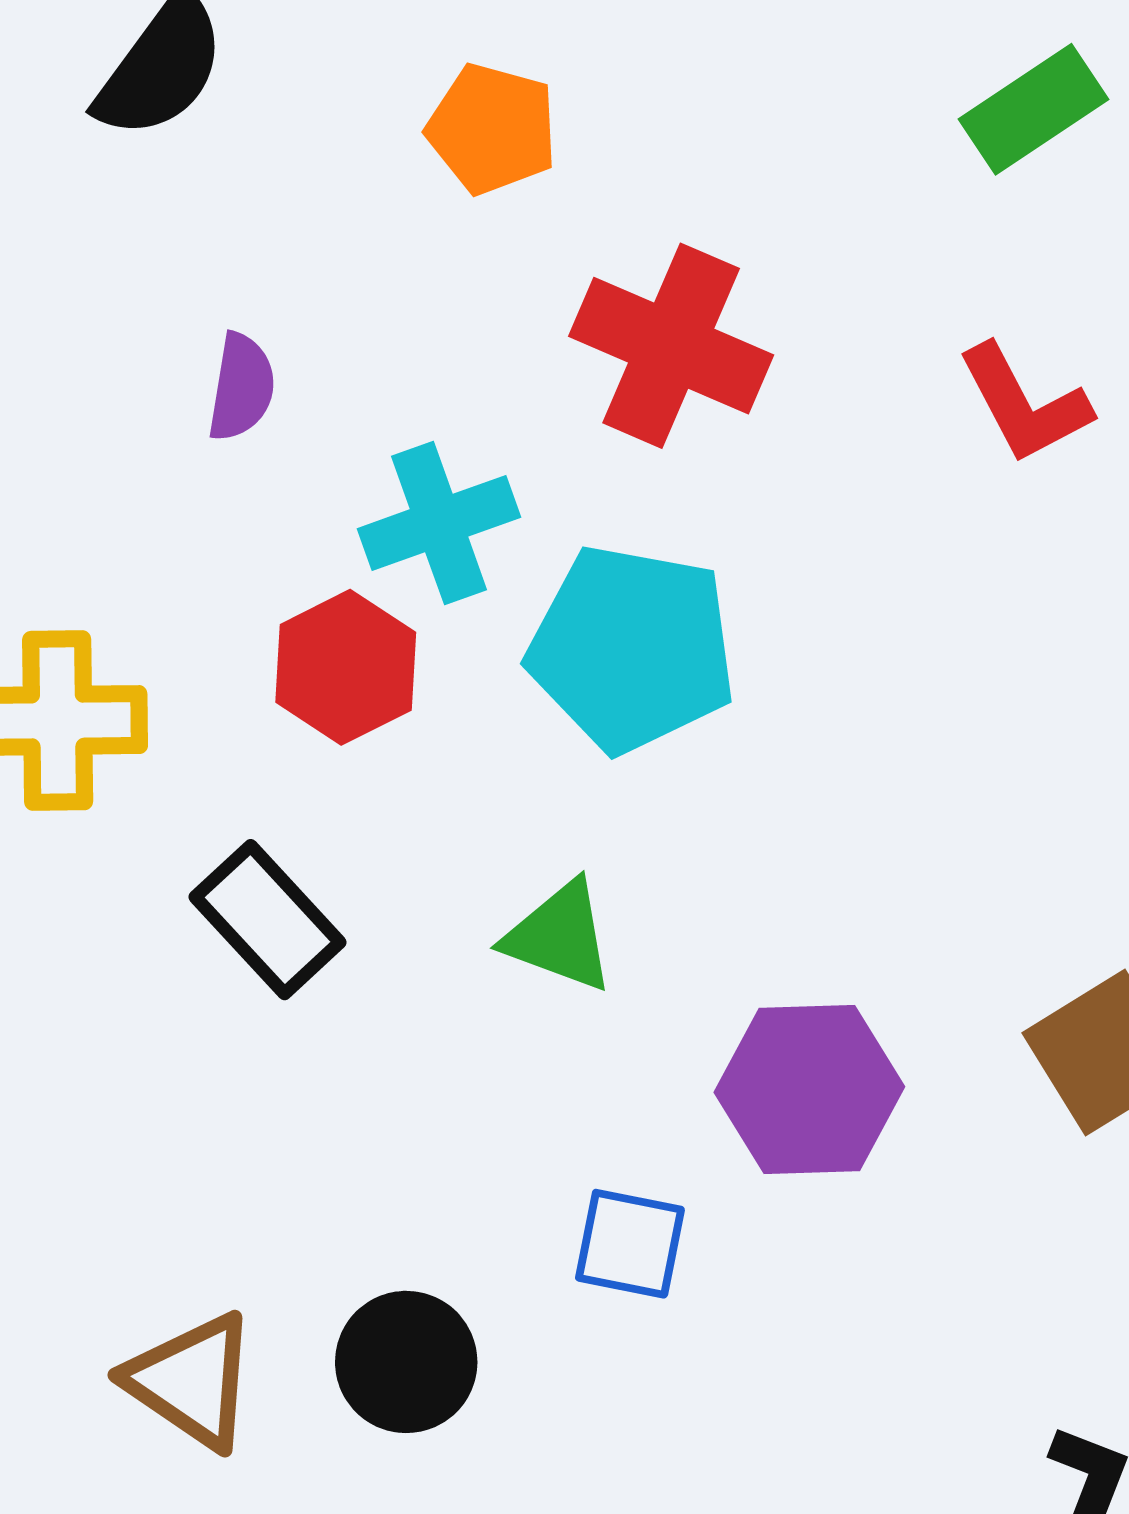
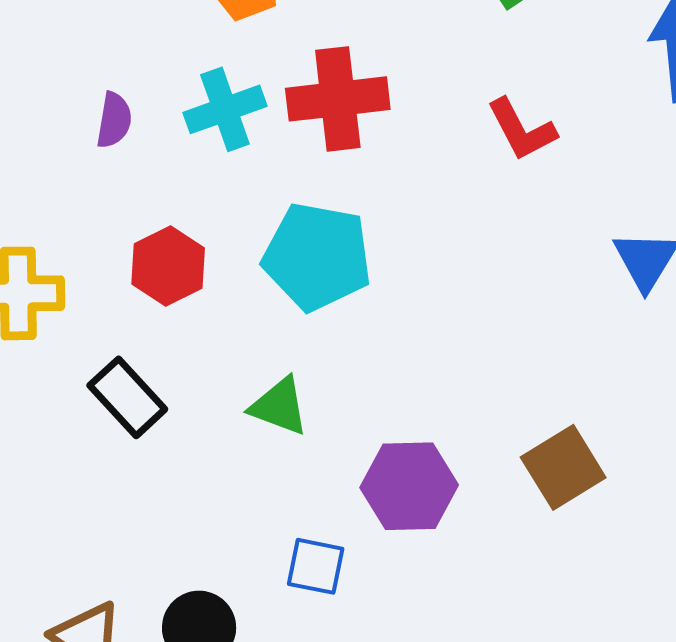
red cross: (671, 346) -> (338, 99), turned -30
cyan cross: (439, 523) -> (225, 109), moved

